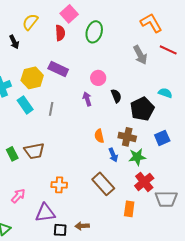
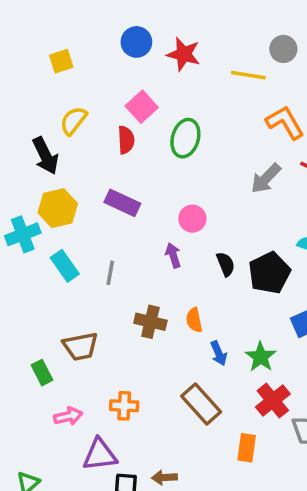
black arrow: (14, 42) -> (45, 156), size x1.5
gray arrow: (140, 55) -> (266, 178), turned 72
yellow hexagon: (32, 78) -> (58, 208), moved
black semicircle: (116, 96) -> (226, 264), moved
brown cross: (127, 137) -> (150, 322), moved
green rectangle: (12, 154) -> (42, 373), moved
green star: (137, 157) -> (261, 357), turned -30
pink arrow: (18, 196) -> (68, 416), moved, turned 35

